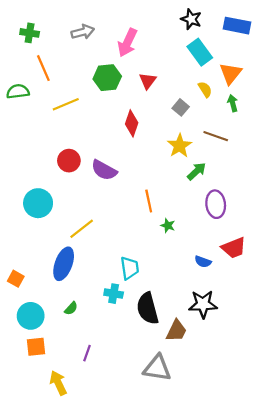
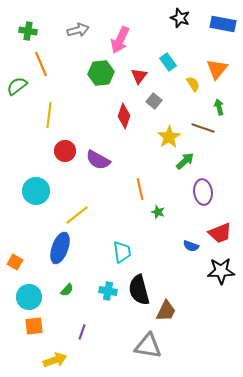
cyan rectangle: (200, 52) -> (168, 62), moved, size x0.7
green semicircle: (18, 91) -> (17, 86), turned -30
green arrow: (233, 103) -> (219, 107), moved
yellow line: (66, 104) -> (49, 115), moved, turned -60
gray square: (181, 107) -> (154, 101), moved
cyan cross: (114, 294) -> (108, 291), moved
black star: (203, 304) -> (221, 271), moved
yellow arrow: (58, 383) -> (55, 360), turned 95

